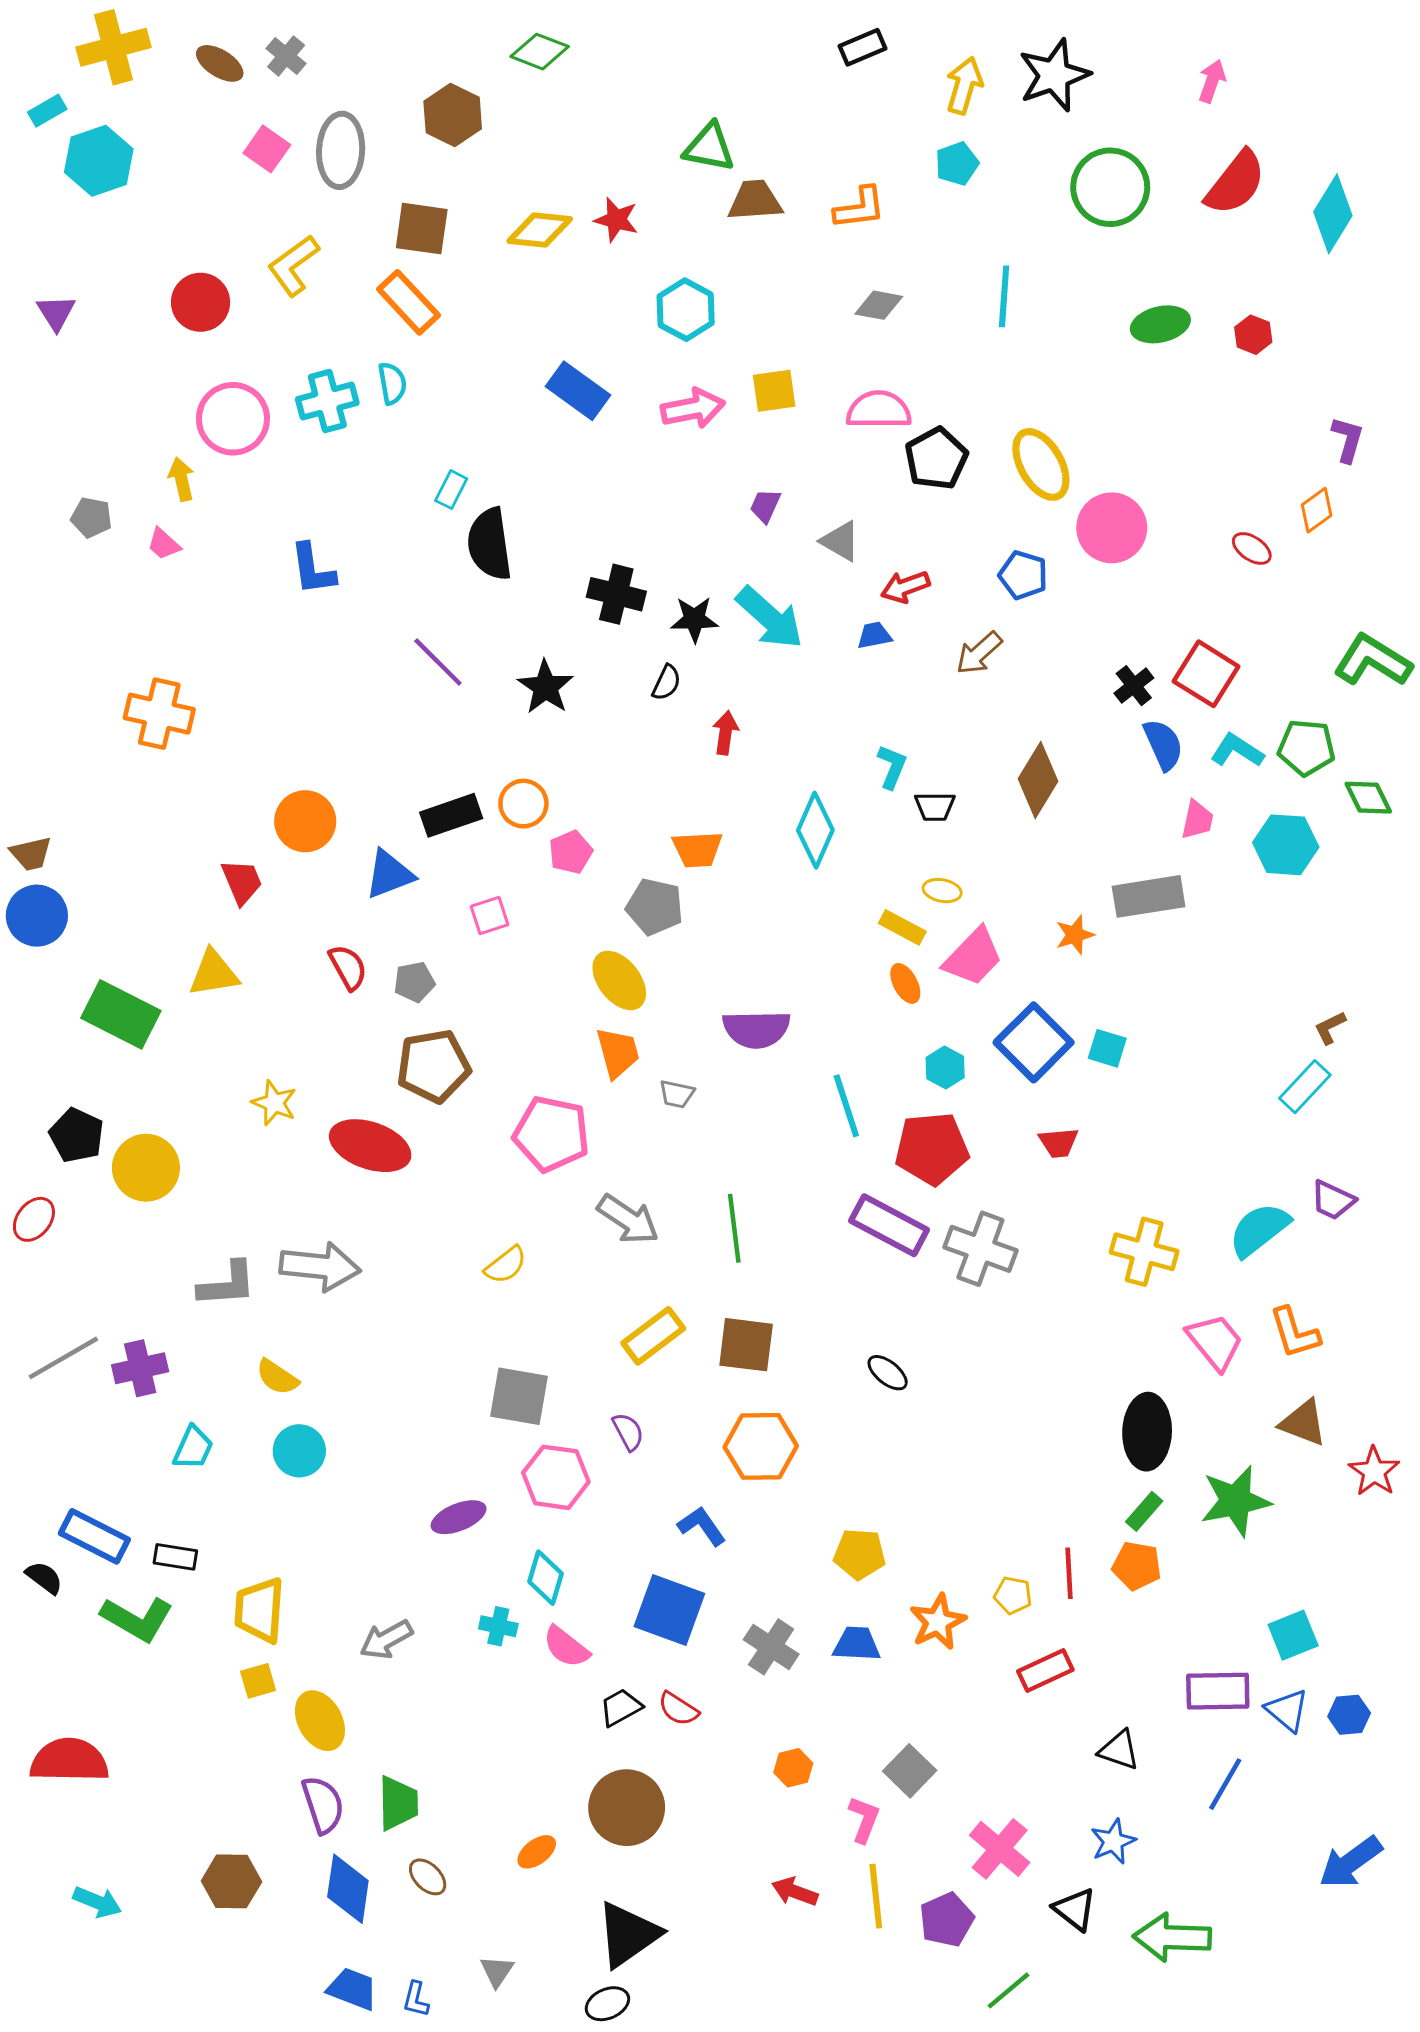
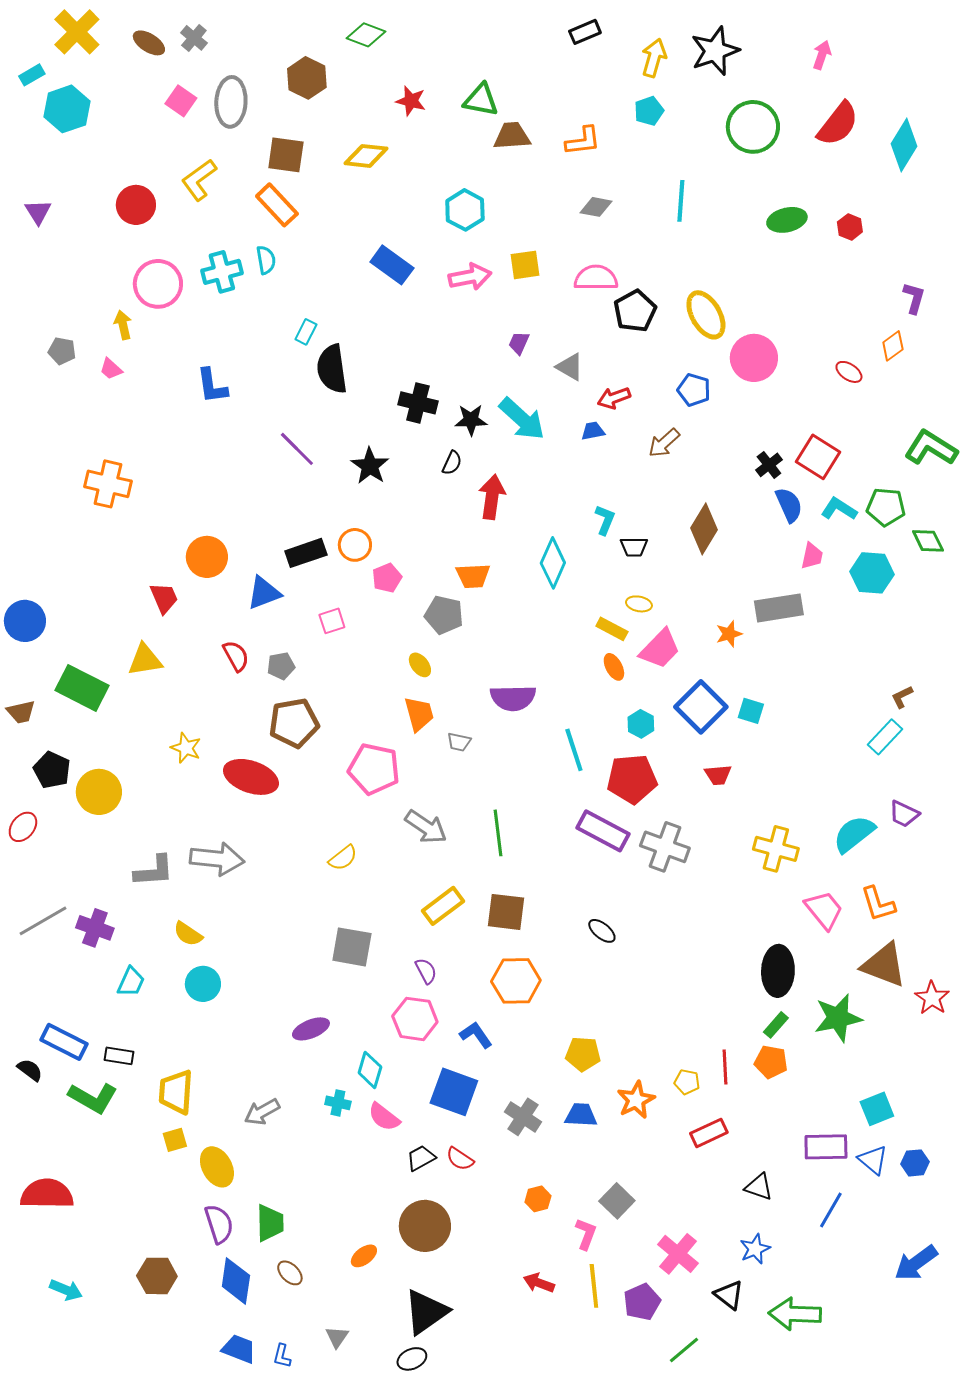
yellow cross: (114, 47) -> (77, 32), turned -30
red star: (616, 220) -> (411, 101), moved
red arrow: (725, 733) -> (492, 497), size x1.5
brown trapezoid: (31, 854) -> (21, 712), moved
yellow ellipse: (619, 980) -> (420, 665), size x0.6
purple cross: (140, 1368) -> (95, 928), turned 33
brown triangle: (1303, 1423) -> (884, 965), size x1.4
pink hexagon: (556, 1477) -> (415, 1019), moved

